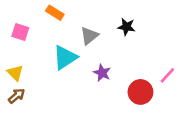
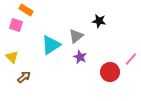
orange rectangle: (55, 13) -> (26, 10), moved
gray triangle: (89, 36) -> (76, 36), moved
brown arrow: (17, 96) -> (24, 77), moved

